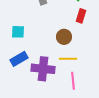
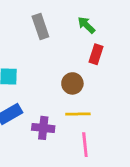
purple cross: (43, 69) -> (43, 128), size x0.7

